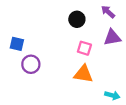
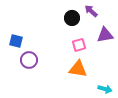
purple arrow: (108, 12) -> (91, 11), moved
pink square: (84, 48) -> (79, 45), turned -32

